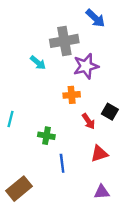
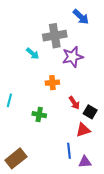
orange cross: (72, 95) -> (52, 83), moved
black square: (110, 112) -> (90, 112), moved
blue line: (62, 163) -> (69, 151), moved

